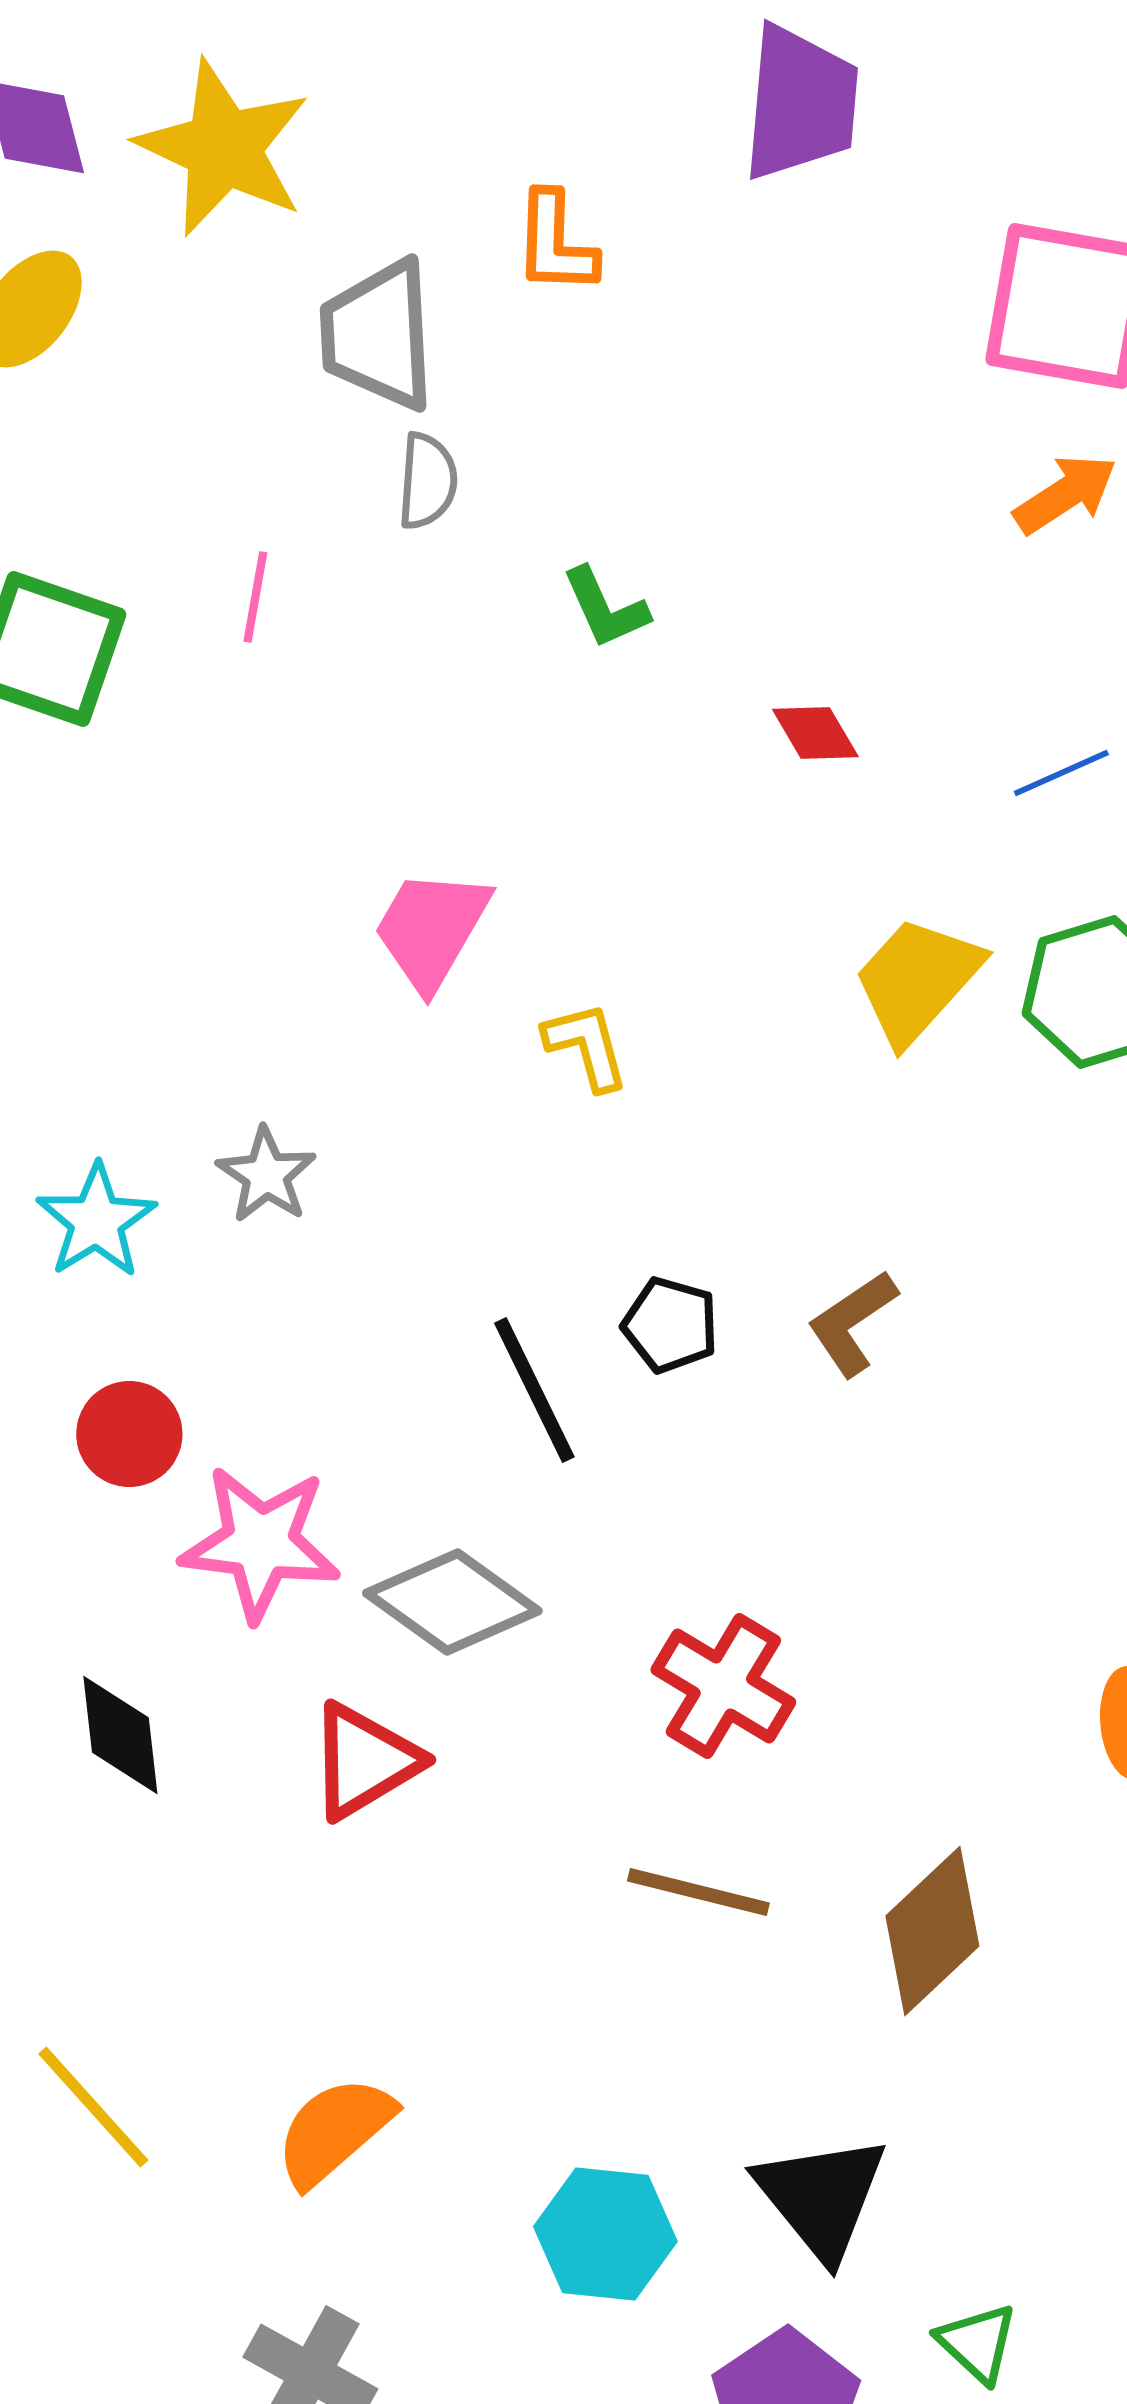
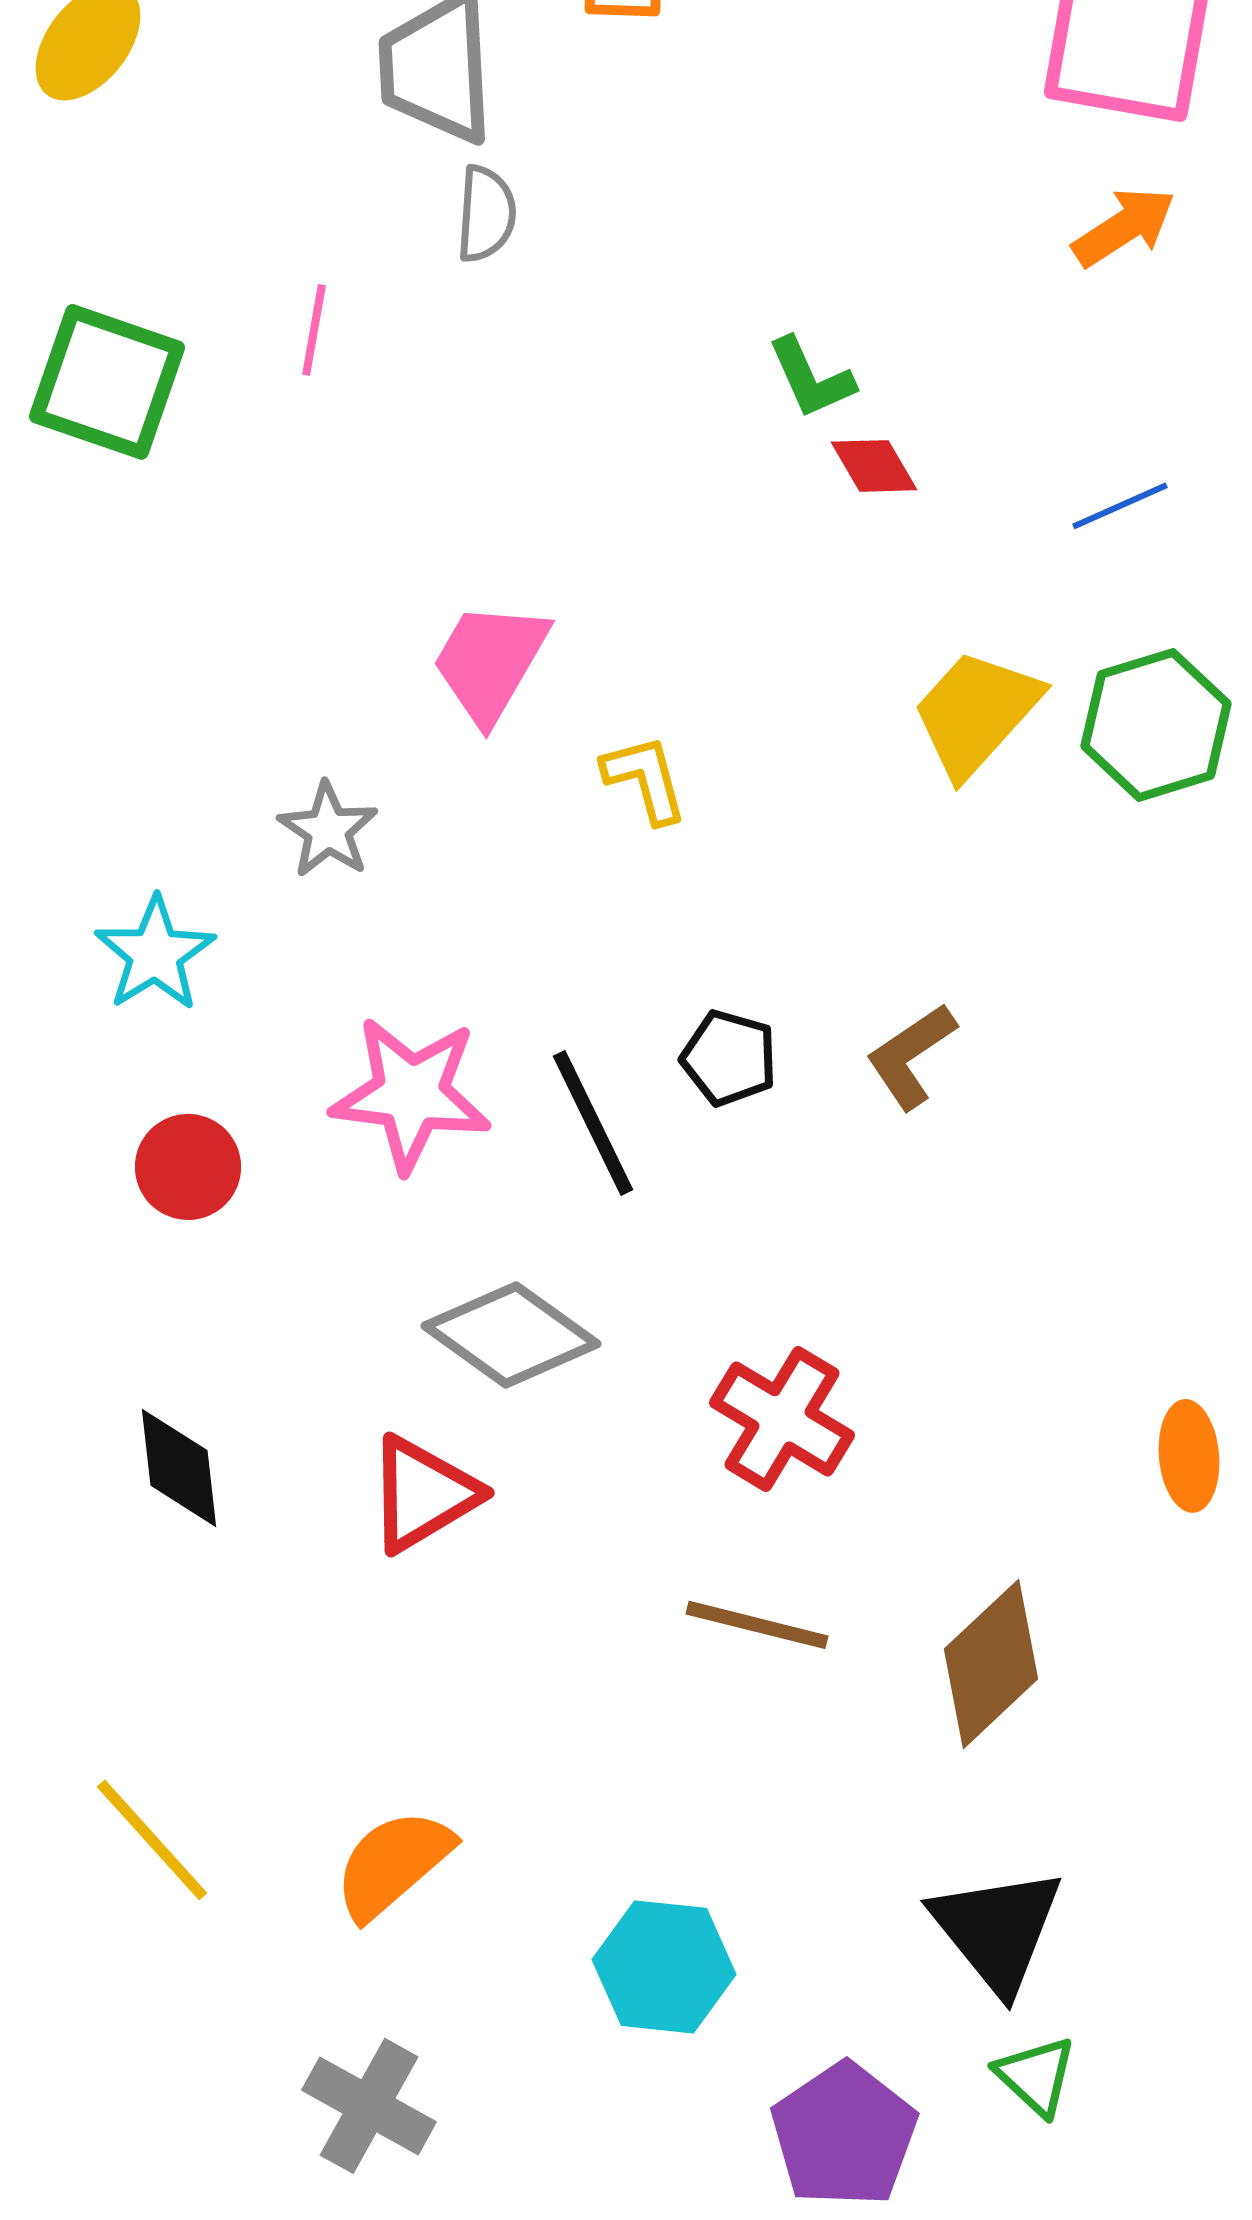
green L-shape: (605, 608) -> (811, 378), moved
gray star: (266, 1175) -> (328, 830), moved
pink star: (260, 1543) -> (411, 1094), moved
black triangle: (821, 2197) -> (997, 1930), moved

